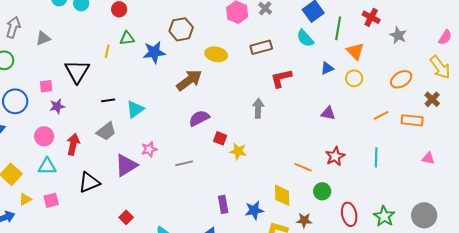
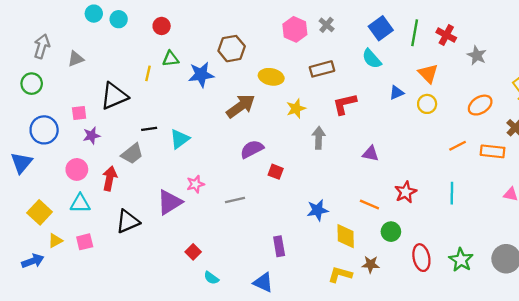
green line: (338, 28) -> (415, 33), moved
black triangle: (77, 71) -> (114, 96), turned 36
purple triangle: (328, 113) -> (371, 154), moved
gray trapezoid: (106, 131) -> (132, 154), moved
yellow star: (238, 151) -> (296, 108), moved, turned -30
blue star: (254, 210) -> (317, 210), moved
red square: (126, 217) -> (193, 252), moved

